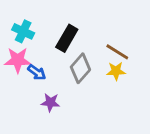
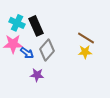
black rectangle: (67, 38) -> (36, 26), moved, turned -54
gray diamond: (80, 68) -> (47, 50), moved

